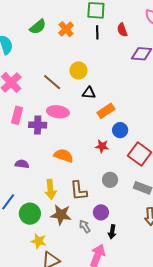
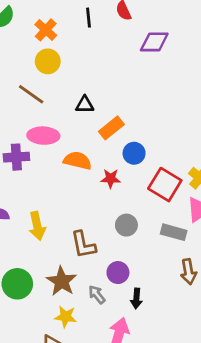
orange cross: (66, 29) -> (46, 30), moved
yellow circle: (78, 70) -> (48, 61), moved
orange semicircle: (64, 156) -> (77, 161), moved
yellow arrow: (50, 189) -> (37, 226), moved
brown star: (61, 215) -> (62, 281), turned 30
yellow star: (39, 241) -> (66, 317), moved

